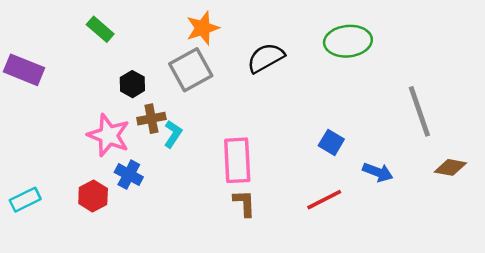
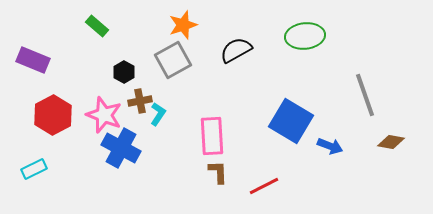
blue square: (331, 142) -> (291, 121), size x2.0
blue cross: (129, 175) -> (121, 148), size x1.6
red hexagon: (93, 196) -> (53, 115), moved, size x1.5
red line: (324, 200) -> (264, 186), moved

